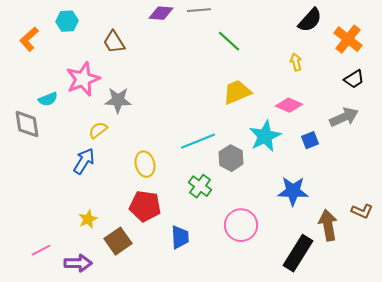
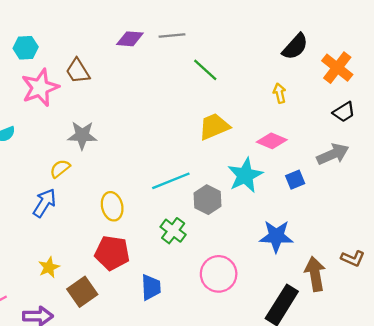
pink star: (83, 79) -> (40, 88), moved

